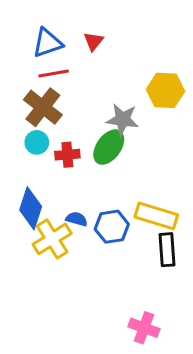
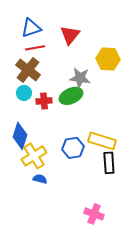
red triangle: (93, 41) -> (70, 35), moved, size x1.5
green ellipse: (109, 147) -> (71, 96), turned 30
blue semicircle: (77, 219) -> (40, 179), moved

